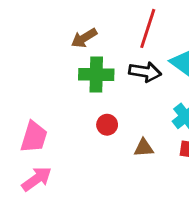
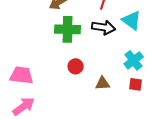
pink trapezoid: (34, 137) -> (22, 75), turned -100

